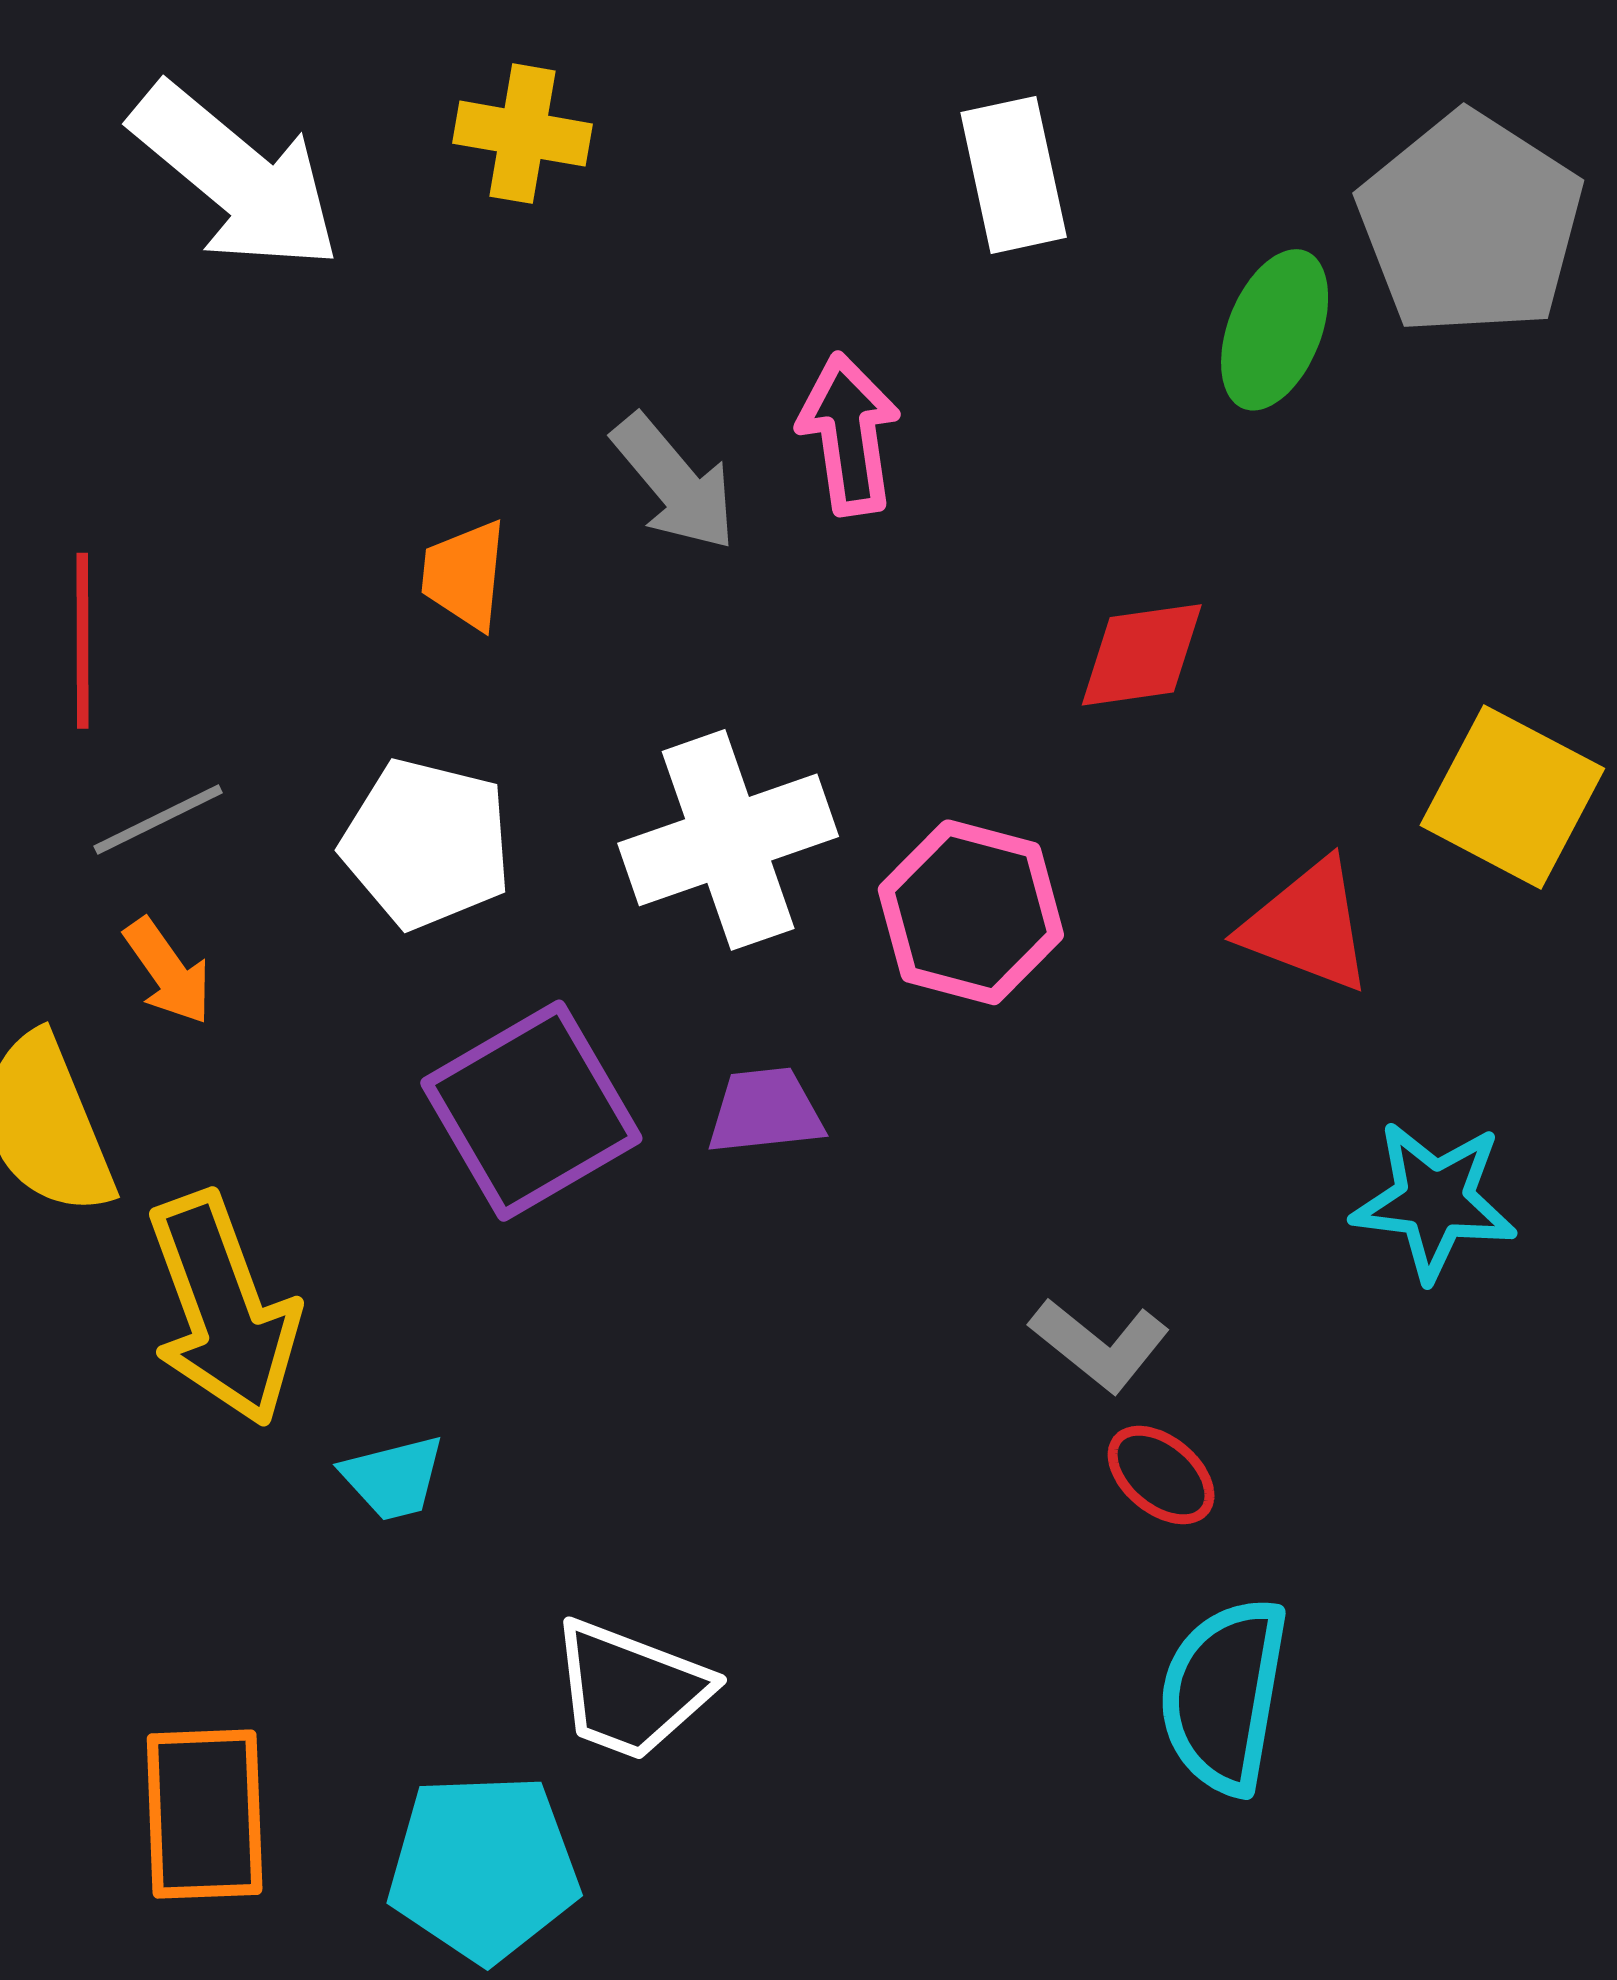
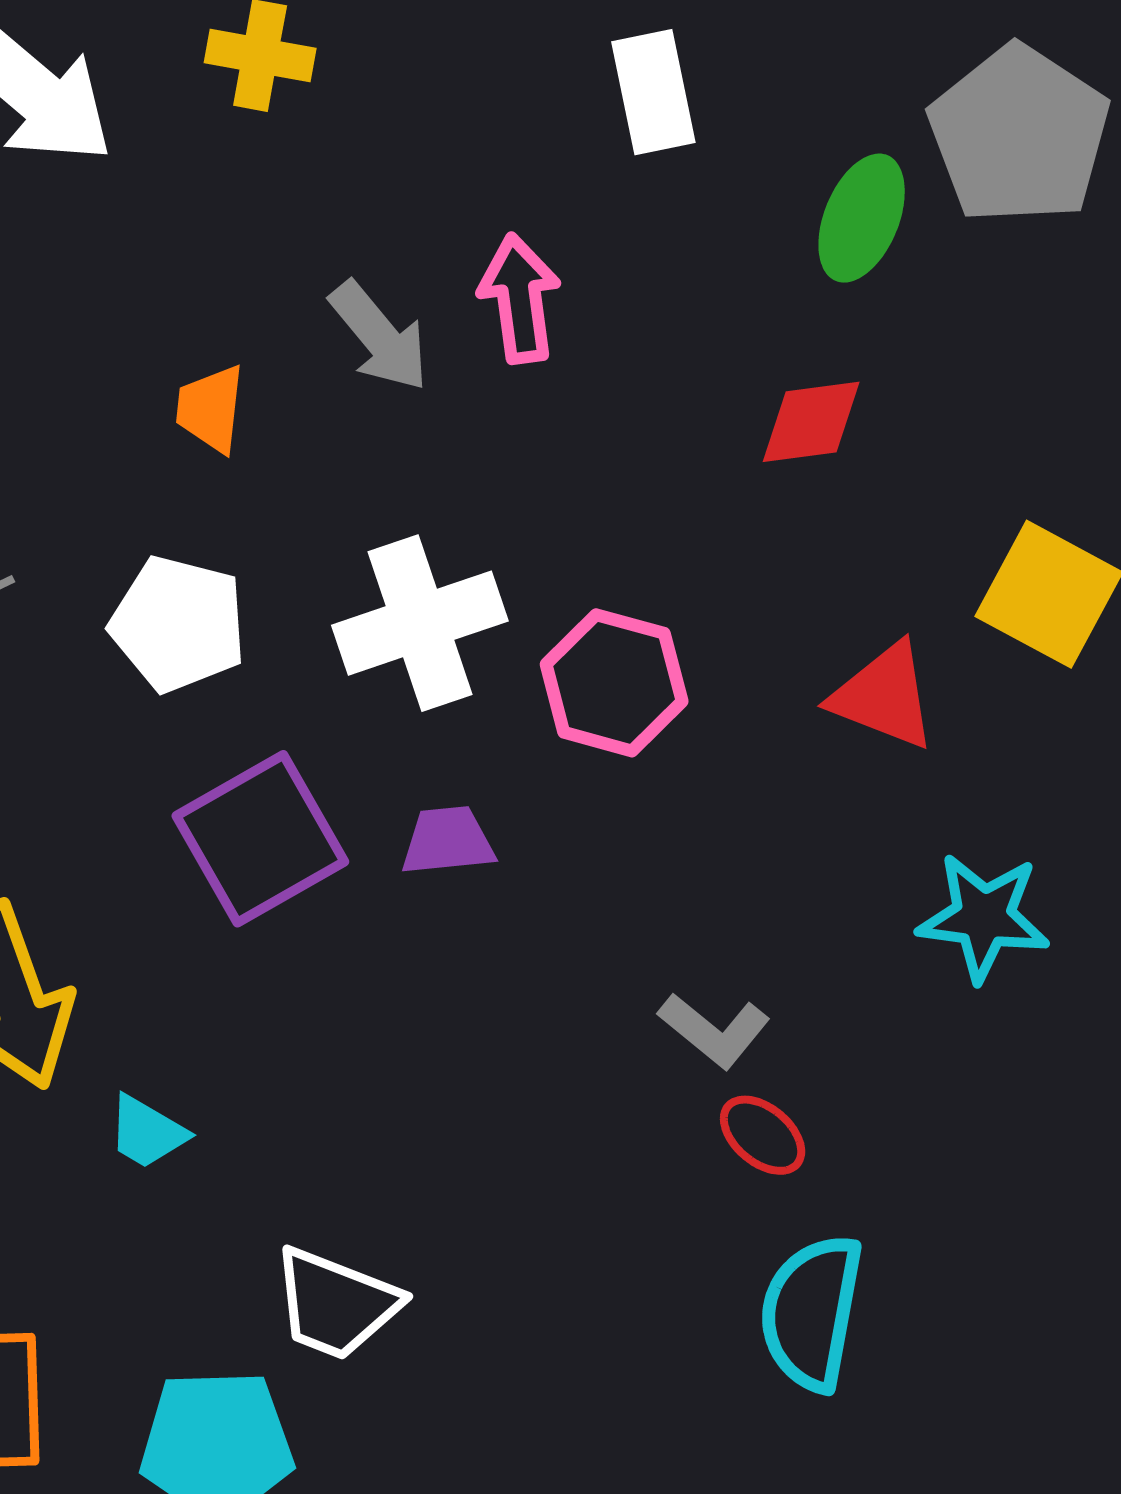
red diamond: (1142, 655) -> (811, 422), moved
cyan trapezoid: (393, 1478) -> (147, 1132), turned 44

